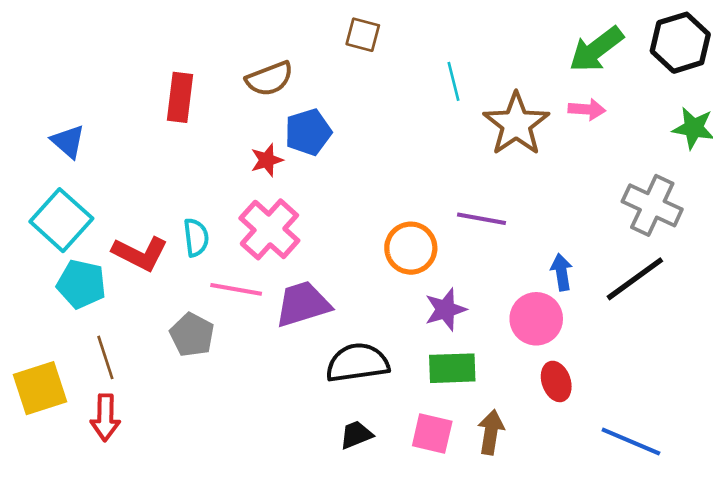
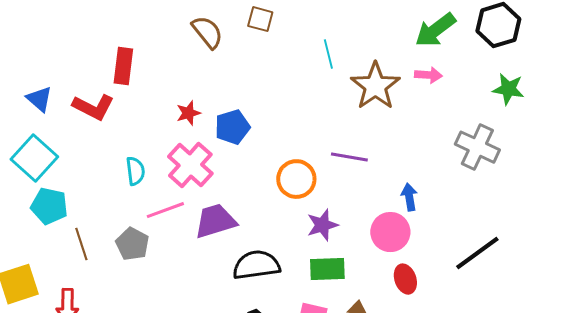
brown semicircle: (269, 79) -> (207, 32), moved, turned -108
blue pentagon: (308, 132) -> (232, 127), moved
red L-shape: (140, 253) -> (93, 107), moved
black line: (635, 279) -> (477, 253), moved
pink line: (236, 289) -> (165, 210), turned -30
brown line: (105, 357) -> (81, 244), moved

